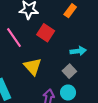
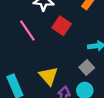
yellow triangle: (33, 67) -> (49, 76), moved

